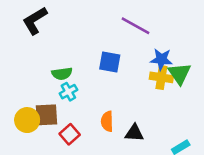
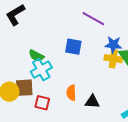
green semicircle: (62, 74) -> (36, 56), turned 35
cyan cross: (68, 92) -> (41, 70), size x1.5
red square: (70, 134) -> (42, 103), turned -35

